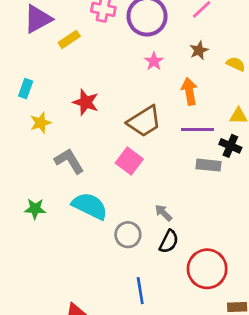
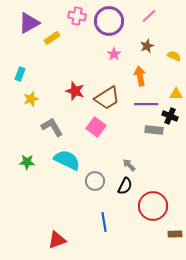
red star: (86, 102) -> (75, 91), moved
gray arrow: (163, 213) -> (129, 165), moved

